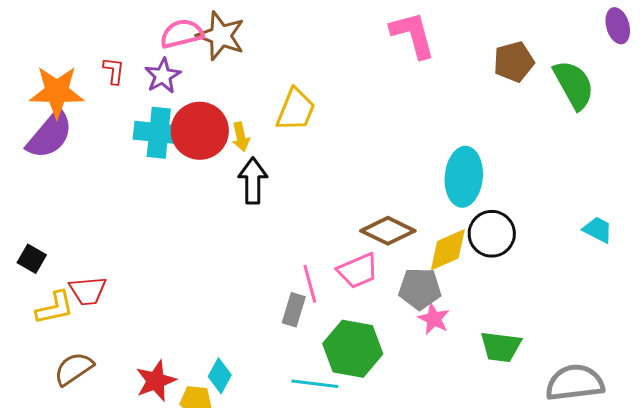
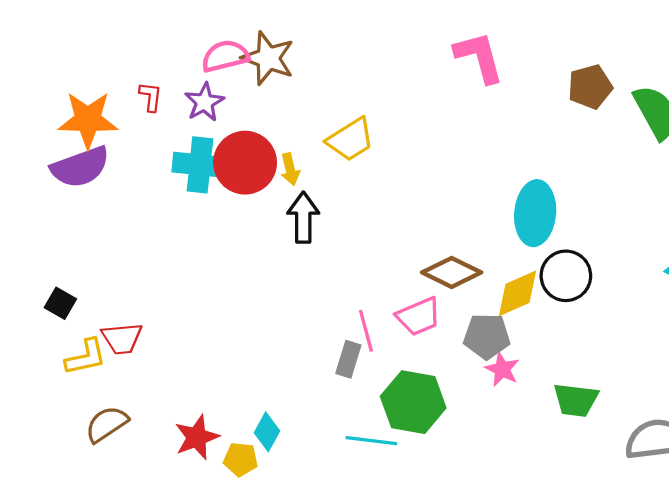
yellow trapezoid: (296, 110) -> (351, 140), turned 36
purple semicircle: (50, 135) -> (80, 167), turned 30

